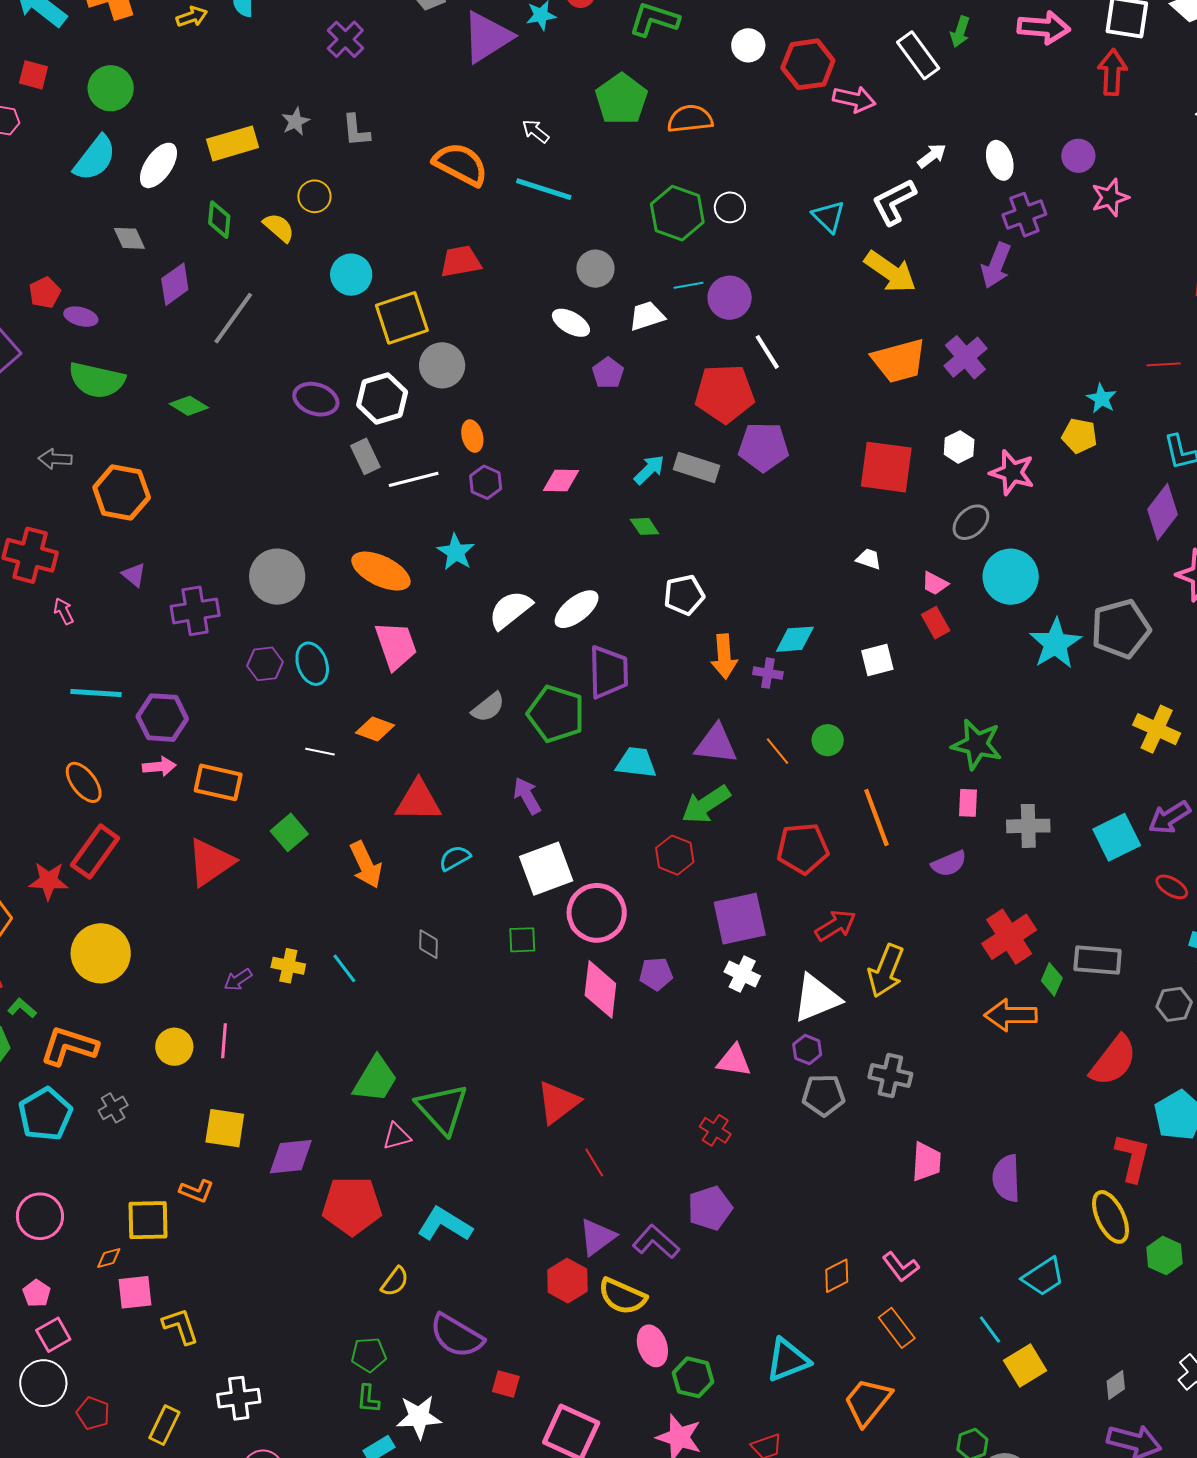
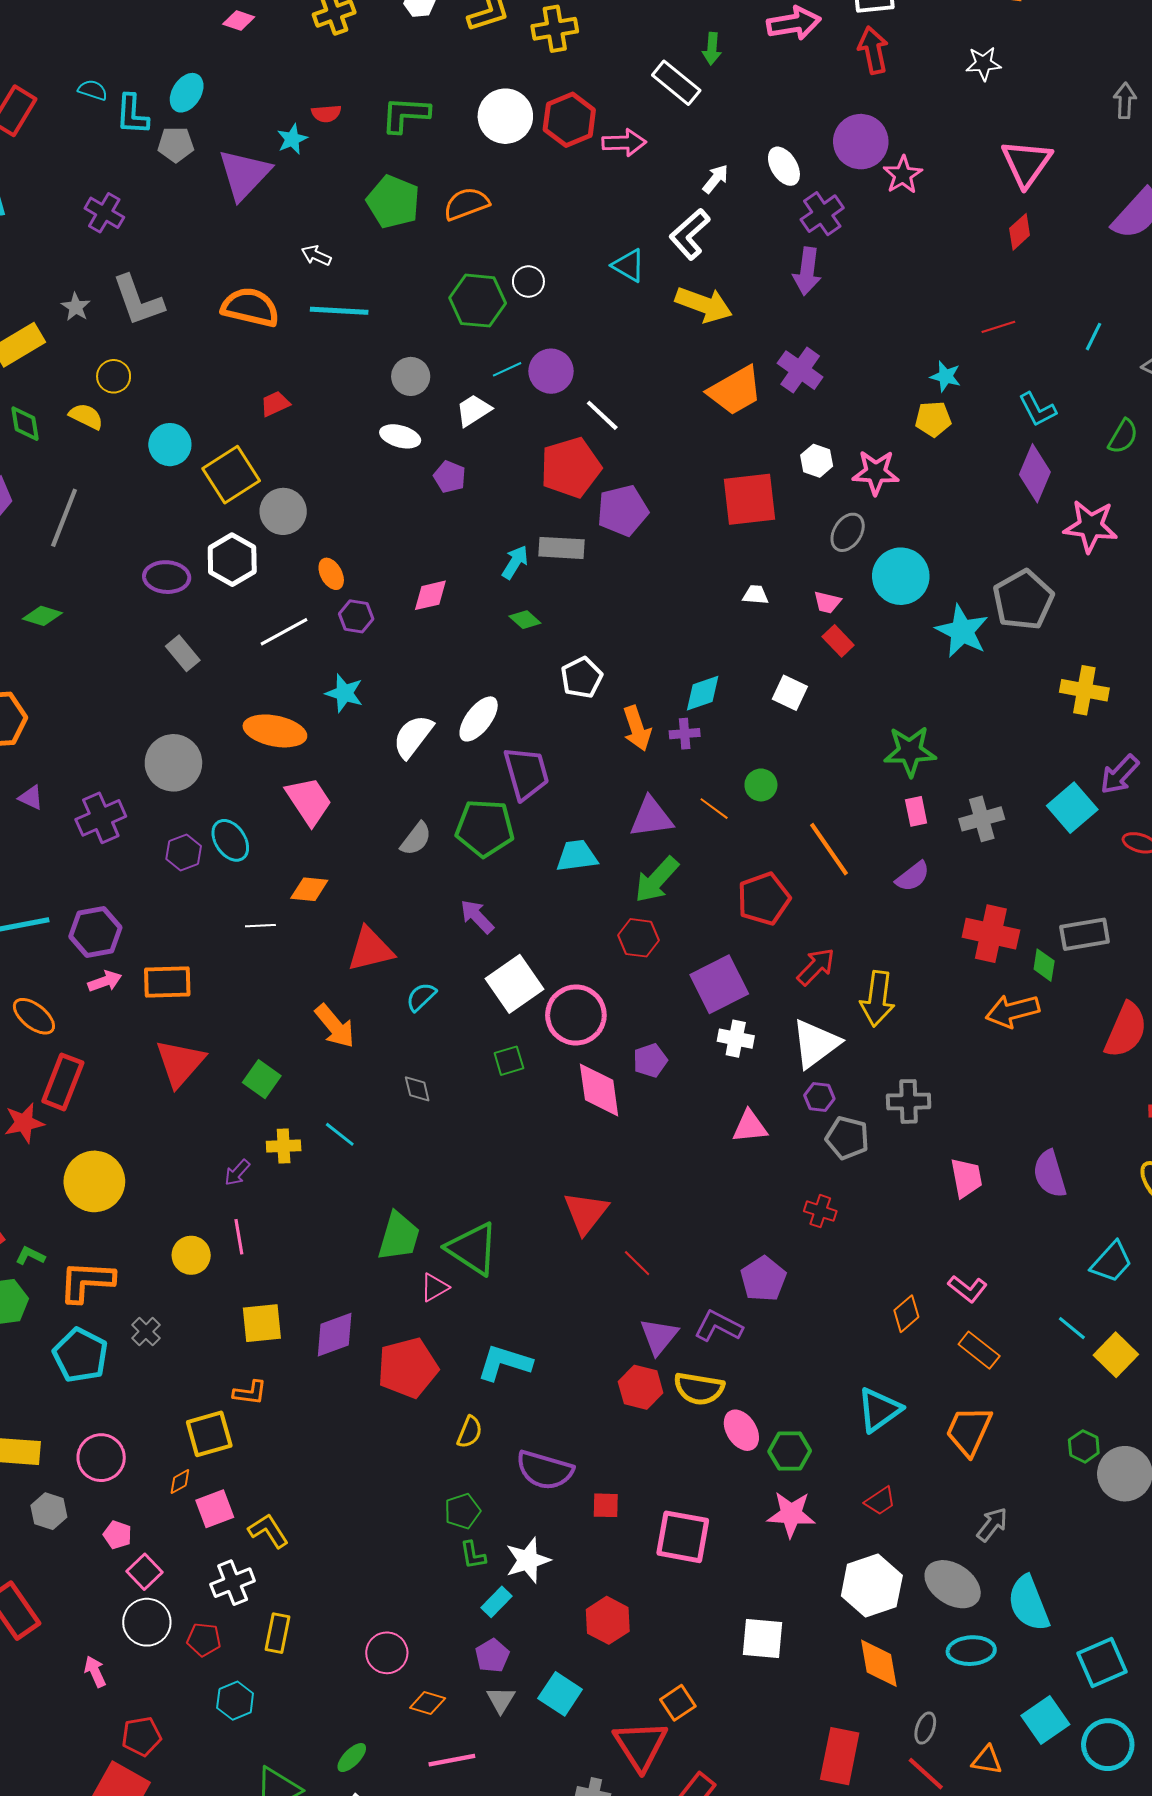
white circle: (748, 45) -> (505, 116), size x1.6
gray L-shape: (356, 130) -> (138, 300), size x1.6
purple circle: (1078, 156) -> (861, 142), size x1.6
red trapezoid: (461, 262) -> (275, 404), size x0.7
gray rectangle: (365, 456) -> (183, 653), moved
white square: (877, 660) -> (790, 693), turned -36
green square: (289, 832) -> (262, 1079), moved
red cross: (1009, 937) -> (991, 934), turned -30
gray pentagon: (824, 1095) -> (847, 1138), turned 30
red cross: (715, 1130) -> (820, 1211), moved
white cross: (239, 1398) -> (233, 1583), moved

